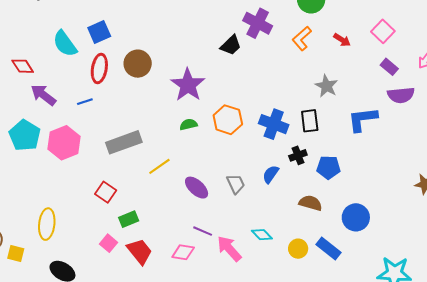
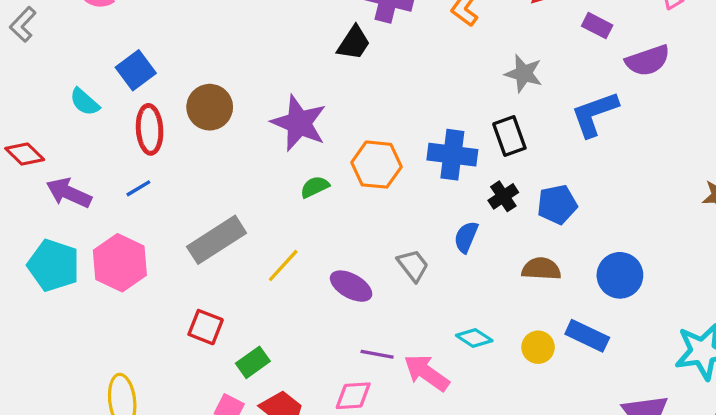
cyan semicircle: (65, 44) -> (85, 102), size x0.7
purple rectangle: (389, 67) -> (597, 26), moved

